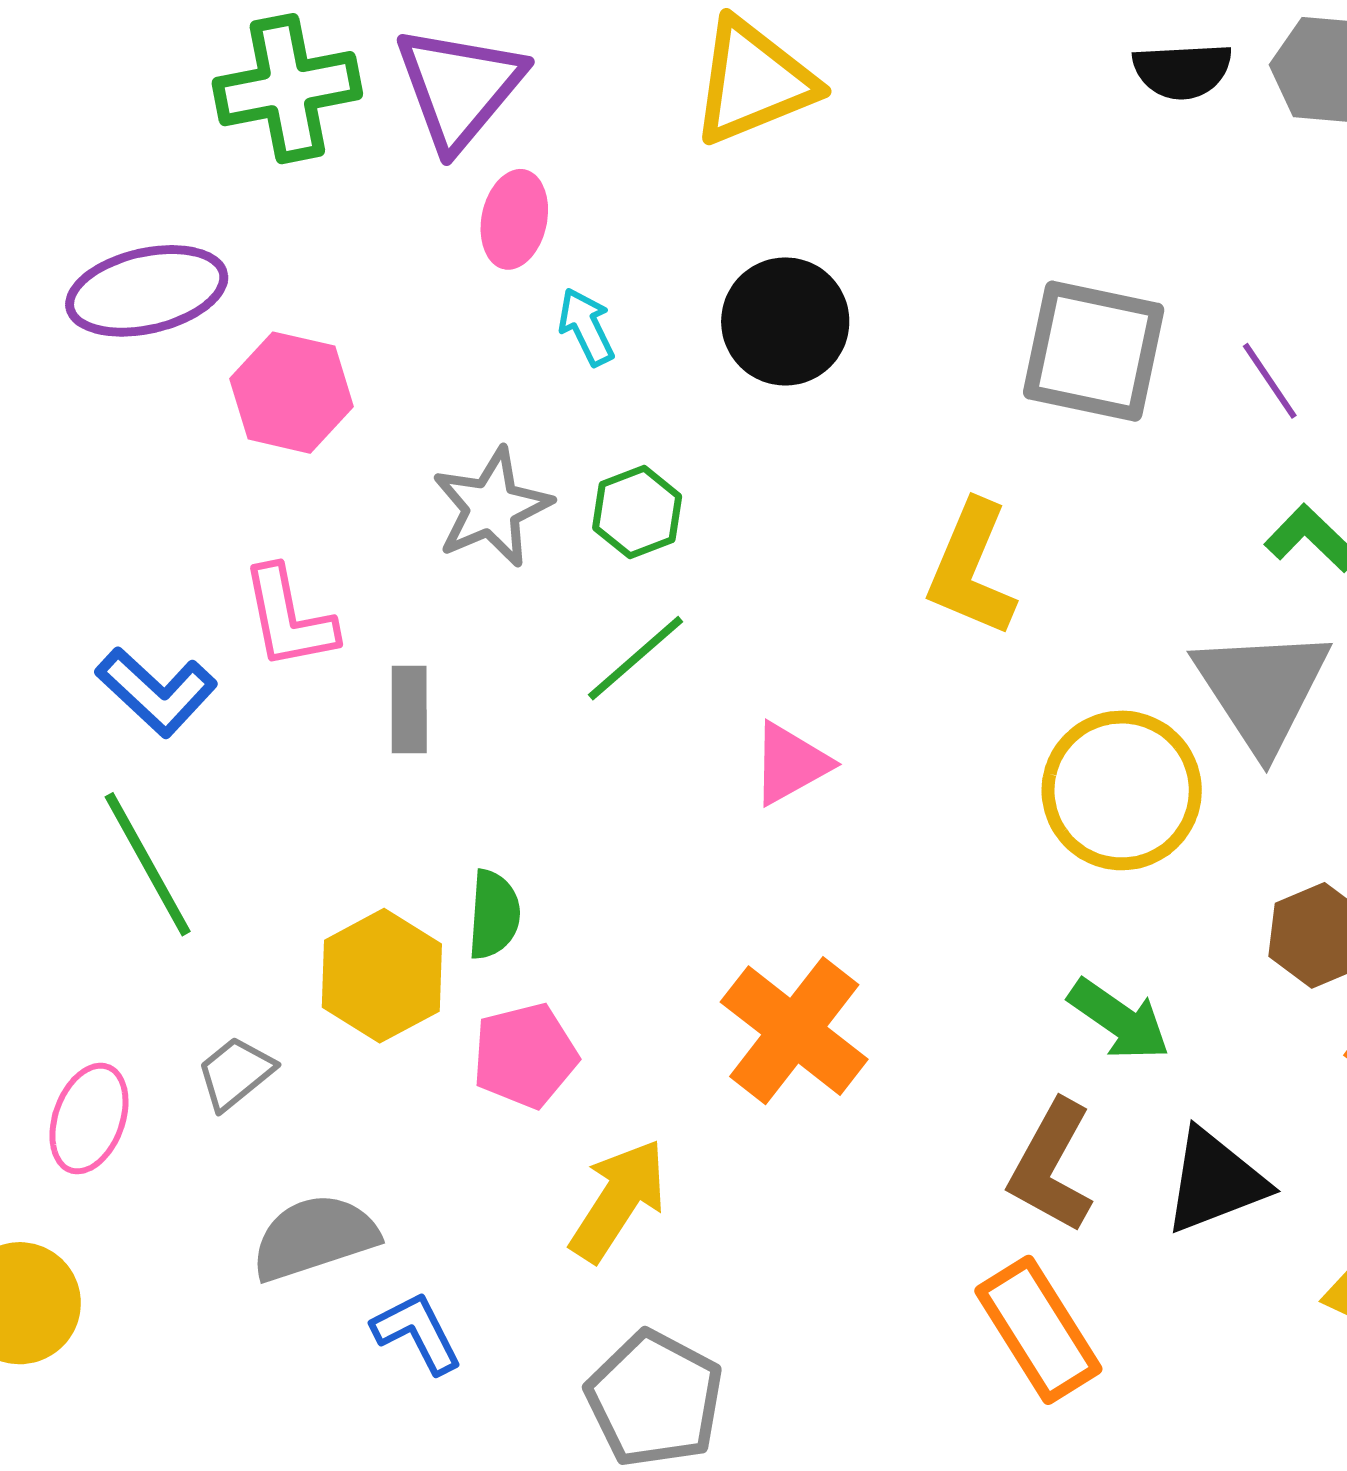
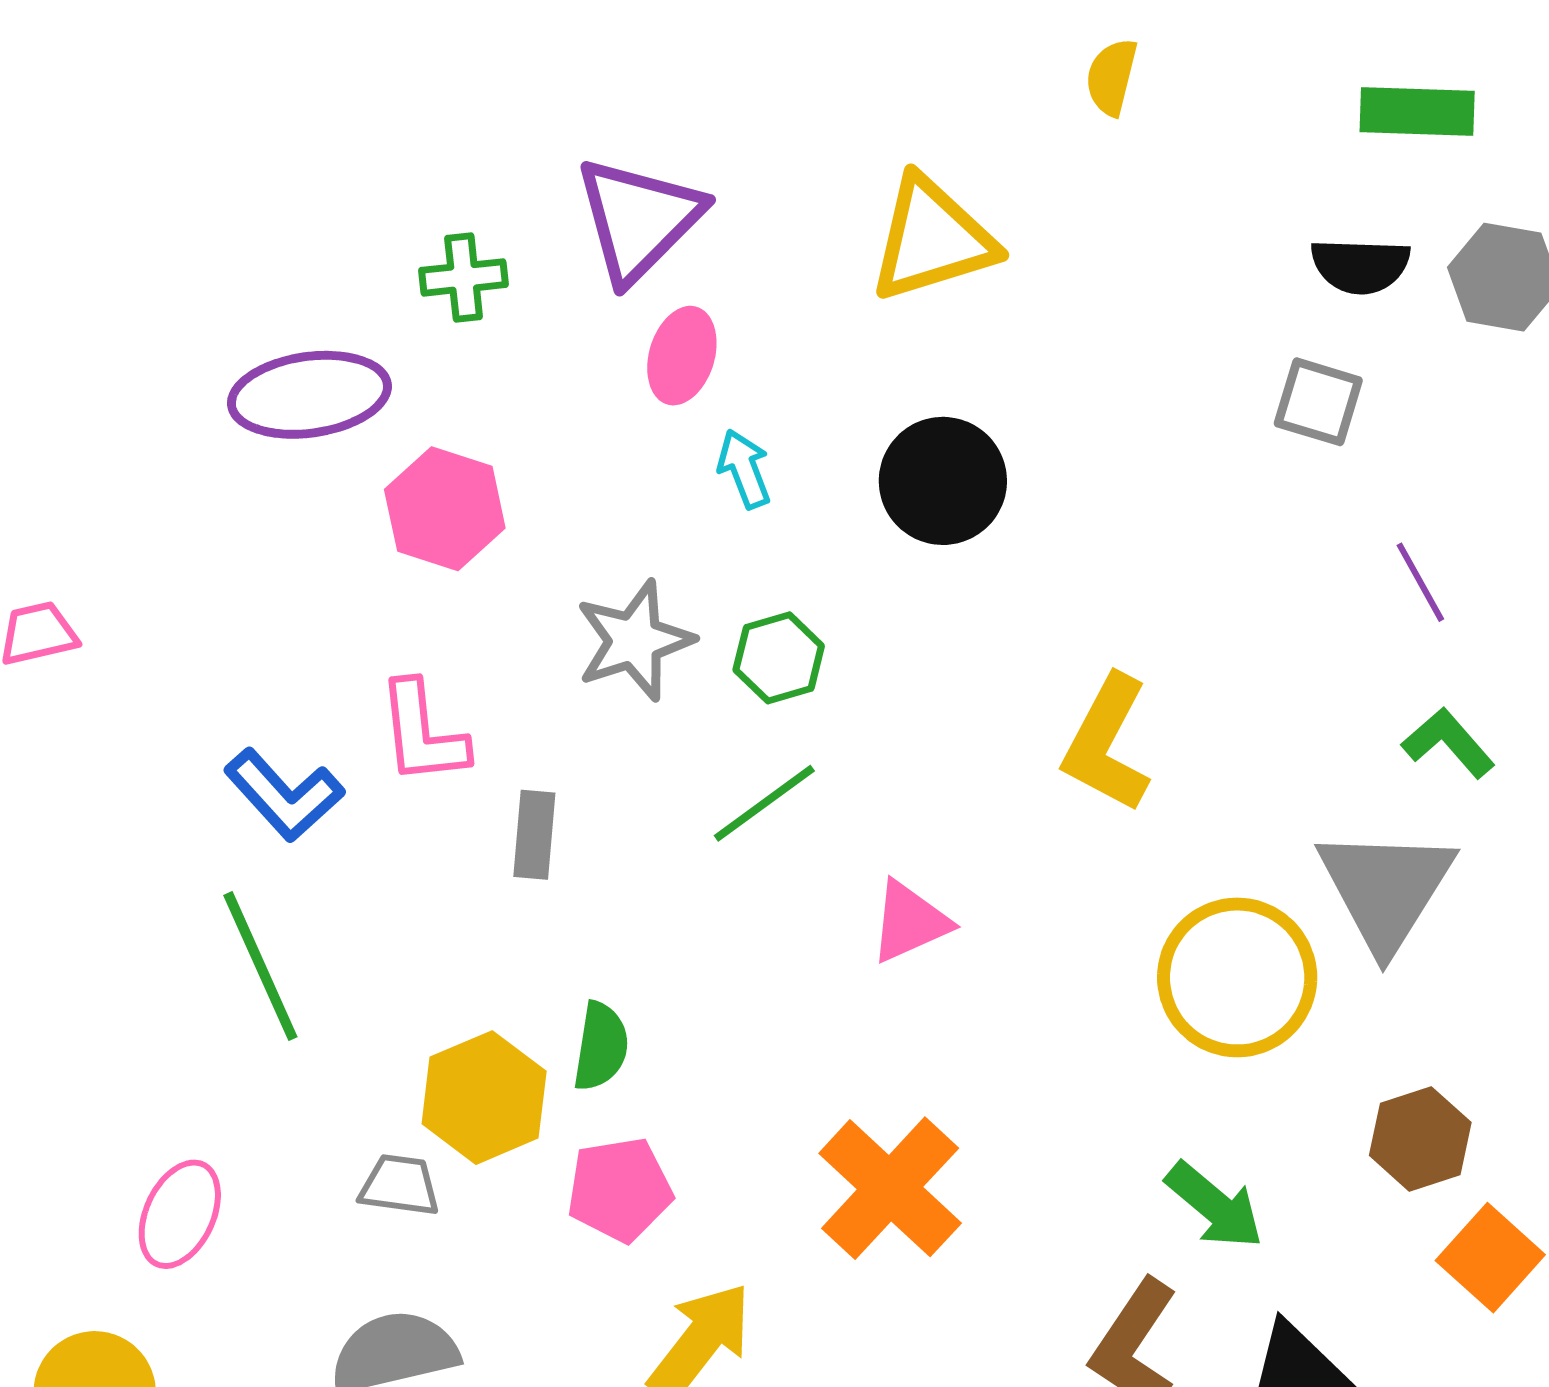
green cross: (287, 89) -> (464, 277), moved, size x0.6
gray square: (1094, 351) -> (1318, 402), moved, size x0.6
gray trapezoid: (235, 1073) -> (400, 1185), moved, turned 42

